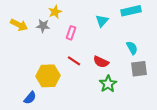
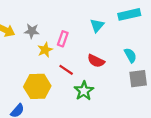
yellow star: (55, 12) -> (45, 50), moved
red semicircle: (101, 62) -> (96, 61), moved
green star: (108, 84) -> (84, 91), moved

